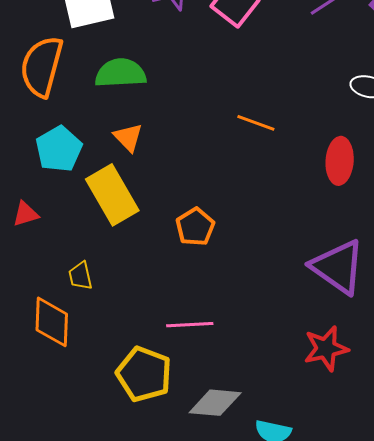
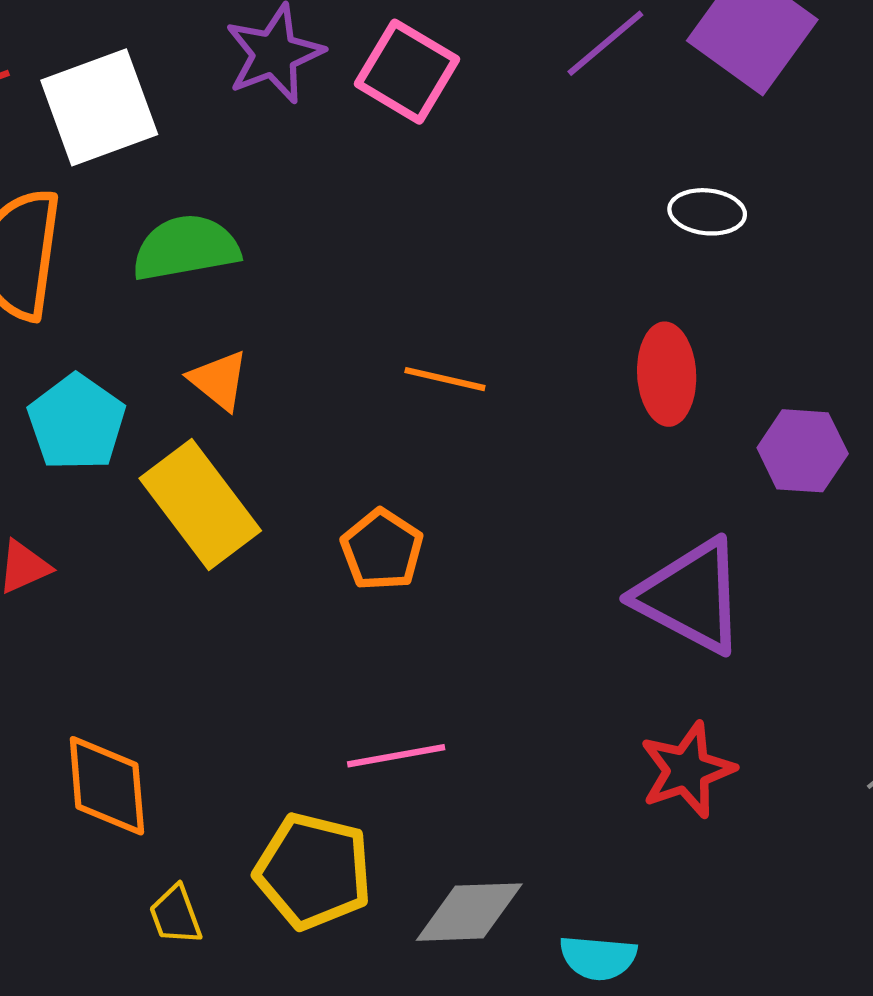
orange line: (256, 123) -> (445, 379), moved
yellow trapezoid: (80, 276) -> (176, 915), moved

